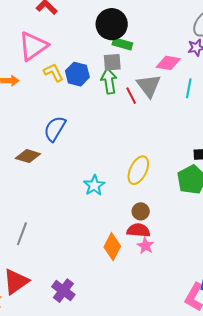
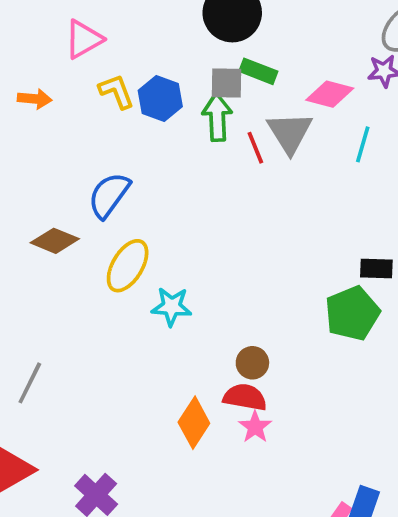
green rectangle: (122, 44) -> (258, 71), moved
pink triangle: (33, 46) -> (84, 39), size x0.7
yellow ellipse: (138, 170) -> (128, 266), moved
cyan star: (94, 185) -> (172, 307), turned 30

